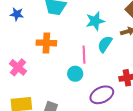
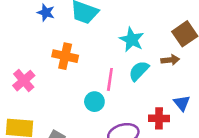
blue star: (17, 14) -> (46, 12), moved
cyan star: (95, 21) -> (132, 40), turned 30

